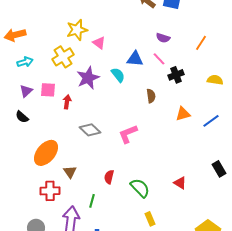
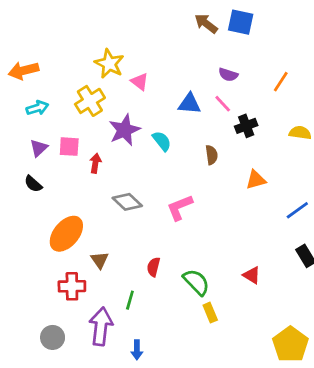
yellow star: (77, 30) -> (109, 64), turned -30
cyan semicircle: (118, 75) -> (162, 141), moved
blue line: (211, 121) -> (297, 210), moved
yellow rectangle: (150, 219) -> (210, 313), moved

